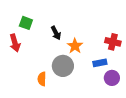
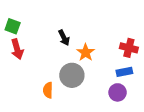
green square: (26, 23) -> (13, 26), moved
blue rectangle: (100, 63) -> (124, 72), moved
purple circle: (112, 78) -> (118, 92), moved

